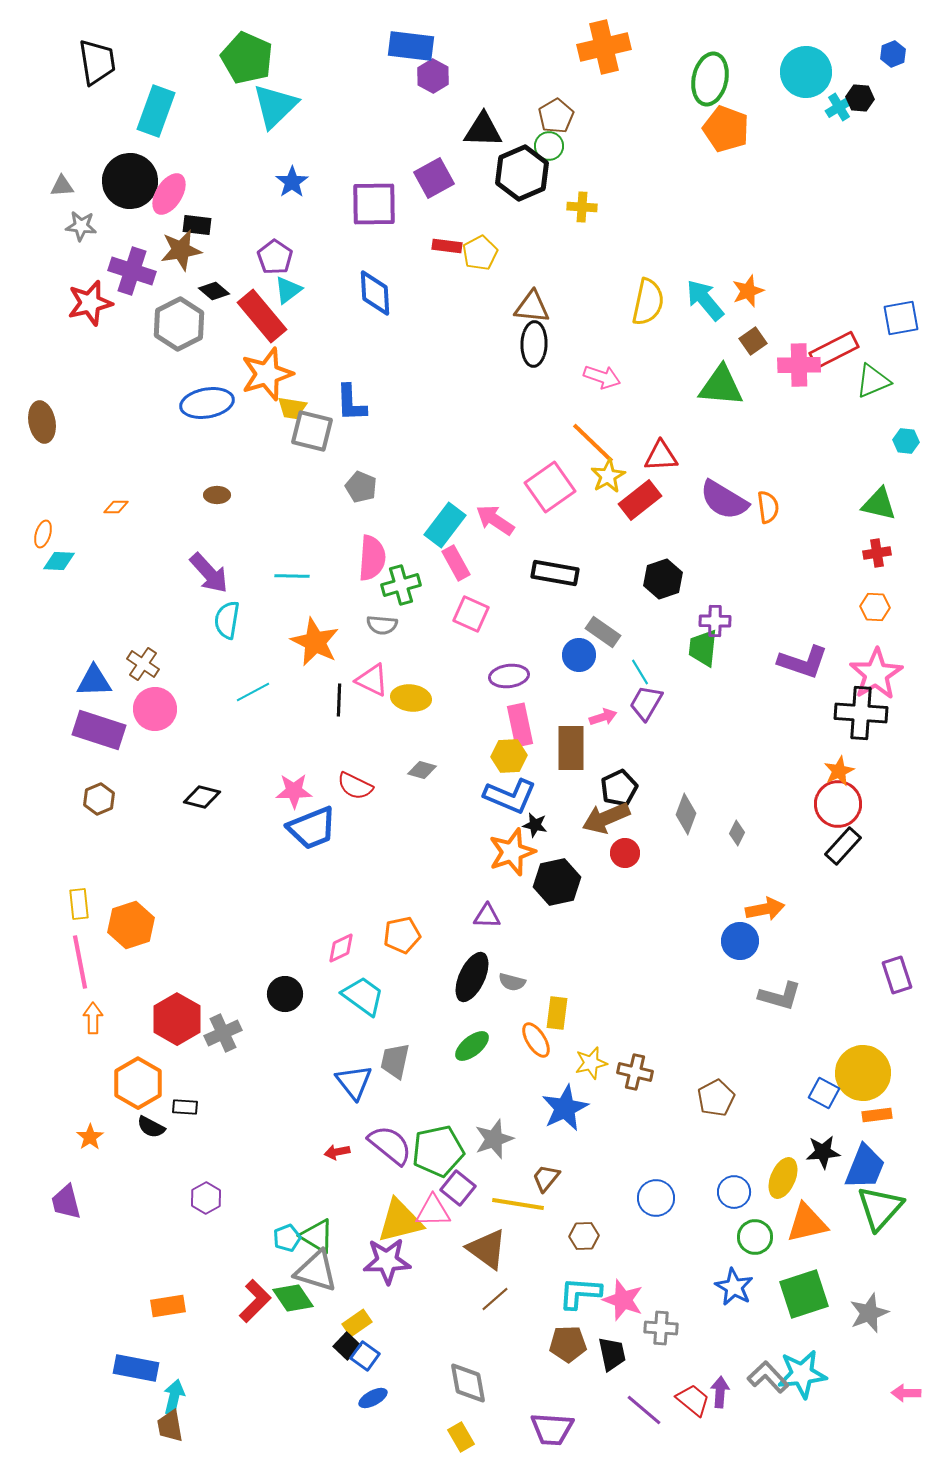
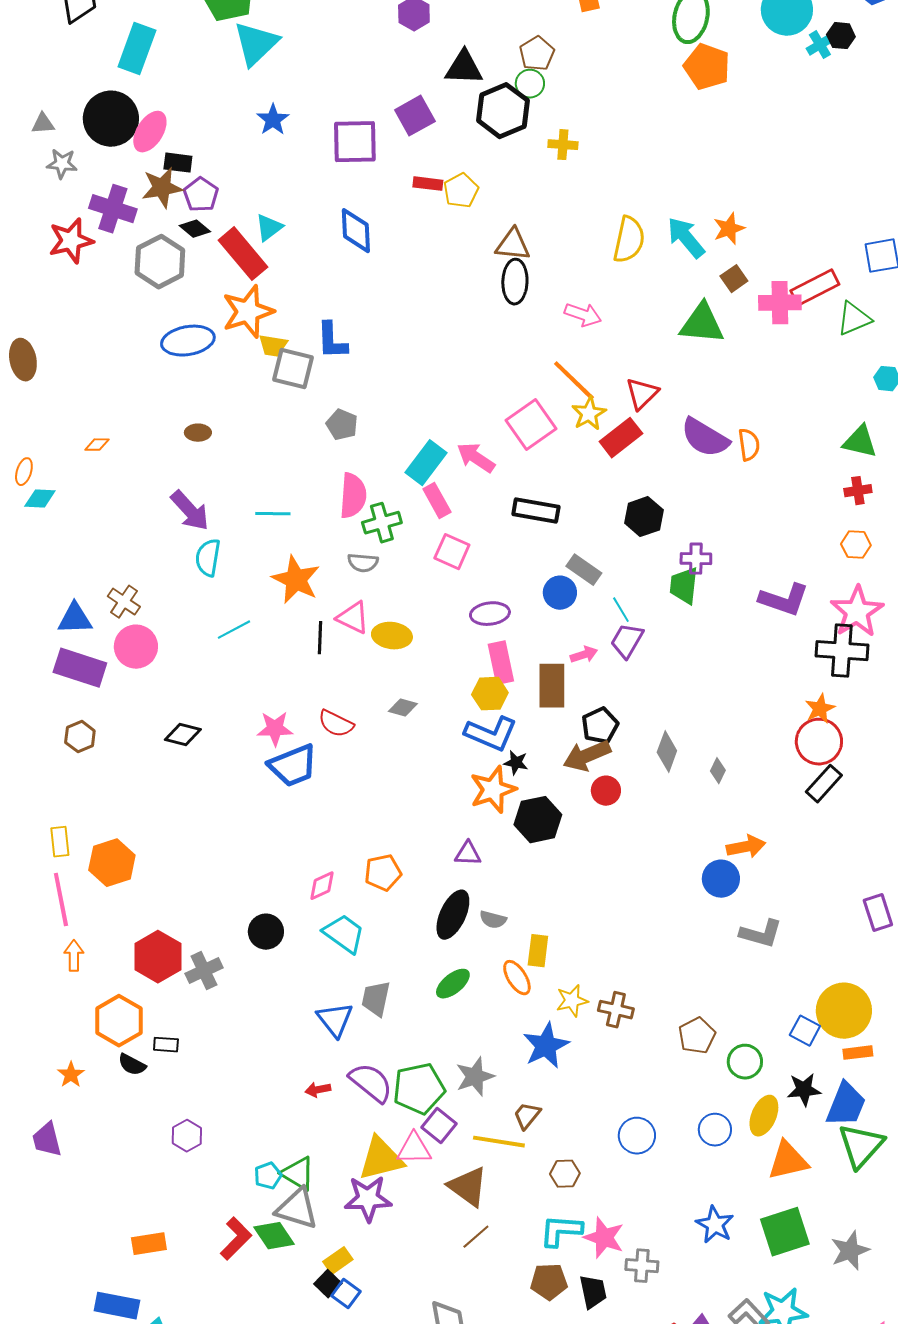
purple pentagon: (275, 257) -> (201, 195), moved
red triangle: (661, 456) -> (642, 394), turned -42
green circle: (755, 1237) -> (745, 1062), moved

